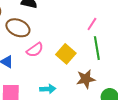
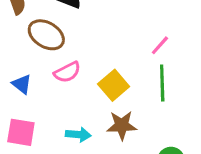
brown star: (86, 79) -> (122, 125), moved

